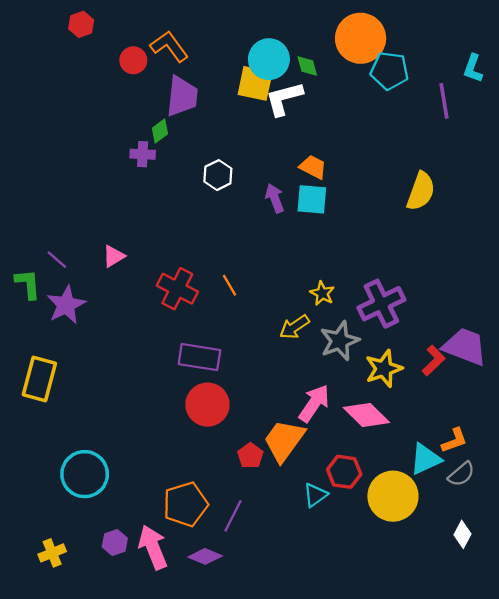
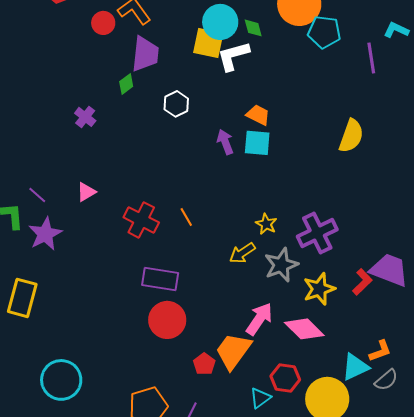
cyan L-shape: (473, 68) -> (396, 30), turned 95
purple cross: (143, 154) -> (85, 117), moved, turned 35
white hexagon: (218, 175) -> (176, 104), moved

